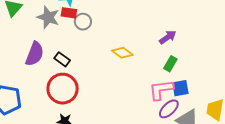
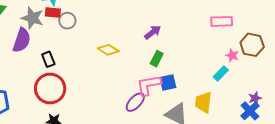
purple semicircle: (35, 54) -> (22, 40), moved
black rectangle: (62, 59) -> (48, 59), turned 35
purple ellipse: (169, 109) -> (135, 102), moved

